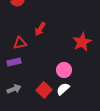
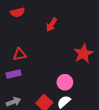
red arrow: (40, 29) -> (52, 25), moved

